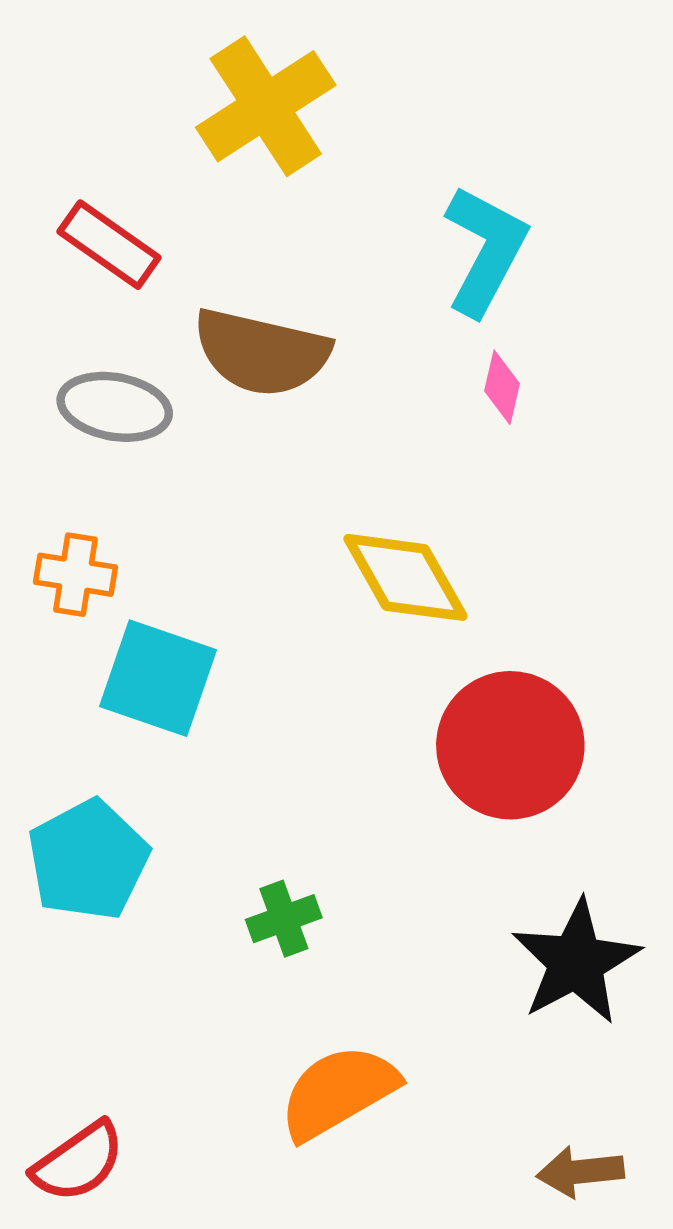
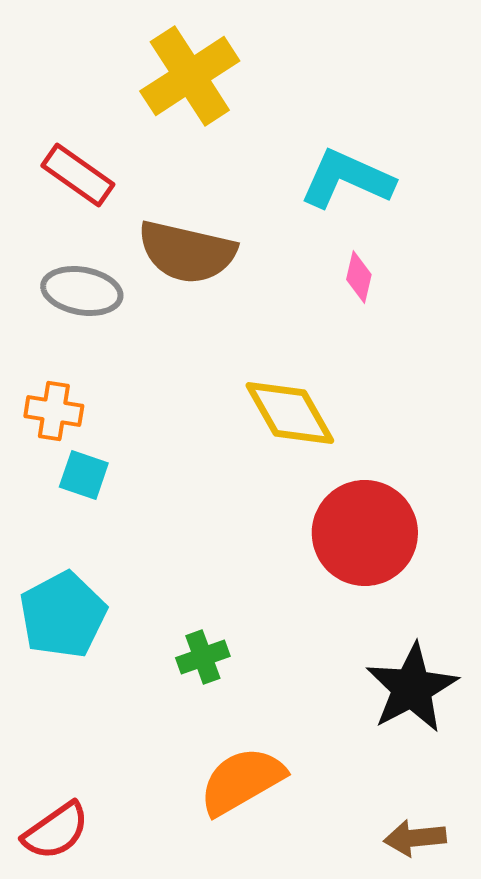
cyan L-shape: (485, 250) -> (347, 179), turned -94
cyan square: (158, 678) -> (84, 475), moved, size x0.6

